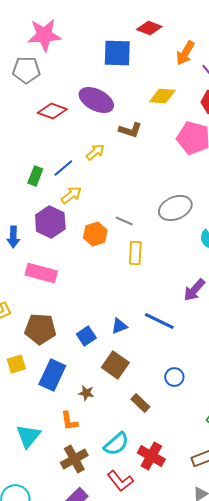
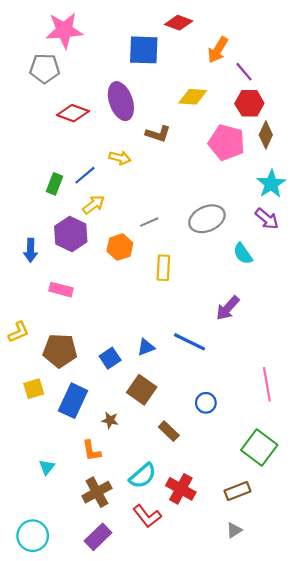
purple ellipse: (96, 100) -> (121, 101), turned 44
yellow arrow: (95, 152) -> (120, 158), turned 54
gray line: (124, 221) -> (149, 222), moved, turned -48
pink rectangle: (41, 273) -> (61, 290), size x0.7
cyan triangle: (28, 436) -> (47, 467), size x0.6

